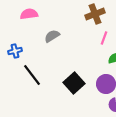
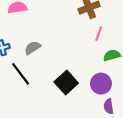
gray semicircle: (52, 36) -> (33, 48), moved

